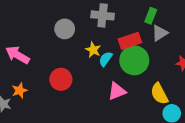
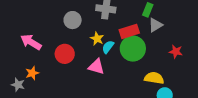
red circle: (61, 79) -> (65, 54), moved
pink triangle: (117, 91) -> (96, 67), moved, turned 36
yellow semicircle: (159, 94) -> (154, 78), turned 126

